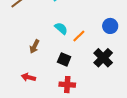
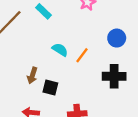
black cross: (103, 58) -> (114, 76), turned -36
black square: (64, 59) -> (50, 88), moved

